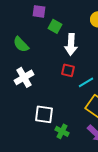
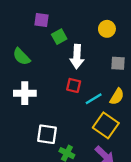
green square: (55, 26) -> (59, 37), turned 32
white cross: (24, 77) -> (25, 93), turned 30

